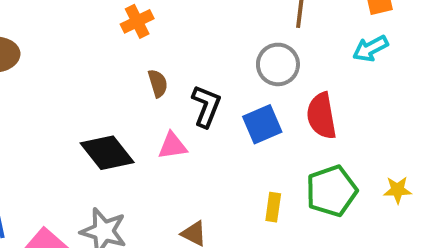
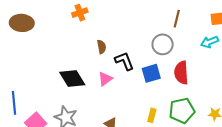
orange cross: (137, 21) -> (80, 13), moved
black L-shape: (206, 106) -> (124, 61), turned -50
pink triangle: (172, 146) -> (105, 79), turned -35

